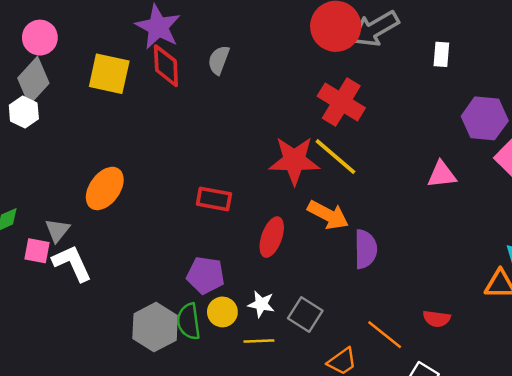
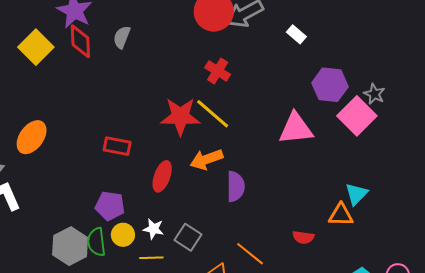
white rectangle: (441, 54) -> (296, 34), turned -54
yellow square: (109, 74) -> (36, 47), turned 32
red cross: (341, 102) -> (218, 71), size x0.7
pink triangle: (442, 175) -> (296, 129), size x1.5
orange arrow: (328, 215) -> (206, 159), turned 132
red semicircle: (437, 319) -> (303, 237), moved

